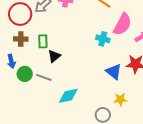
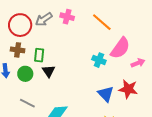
black triangle: (54, 56) -> (49, 71), turned -32
green circle: (25, 74) -> (25, 74), moved
gray line: (44, 77) -> (27, 103), moved

